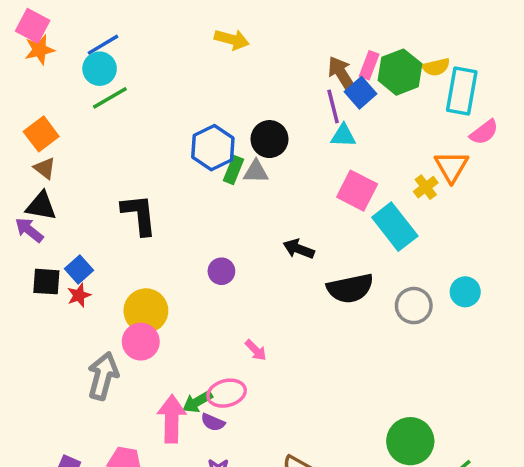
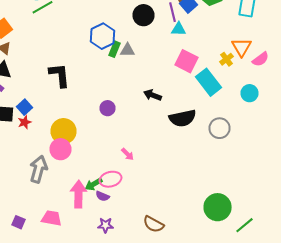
pink semicircle: (484, 132) -> (260, 59), moved
black circle: (270, 139) -> (144, 15), moved
cyan circle: (465, 292) -> (250, 93), moved

